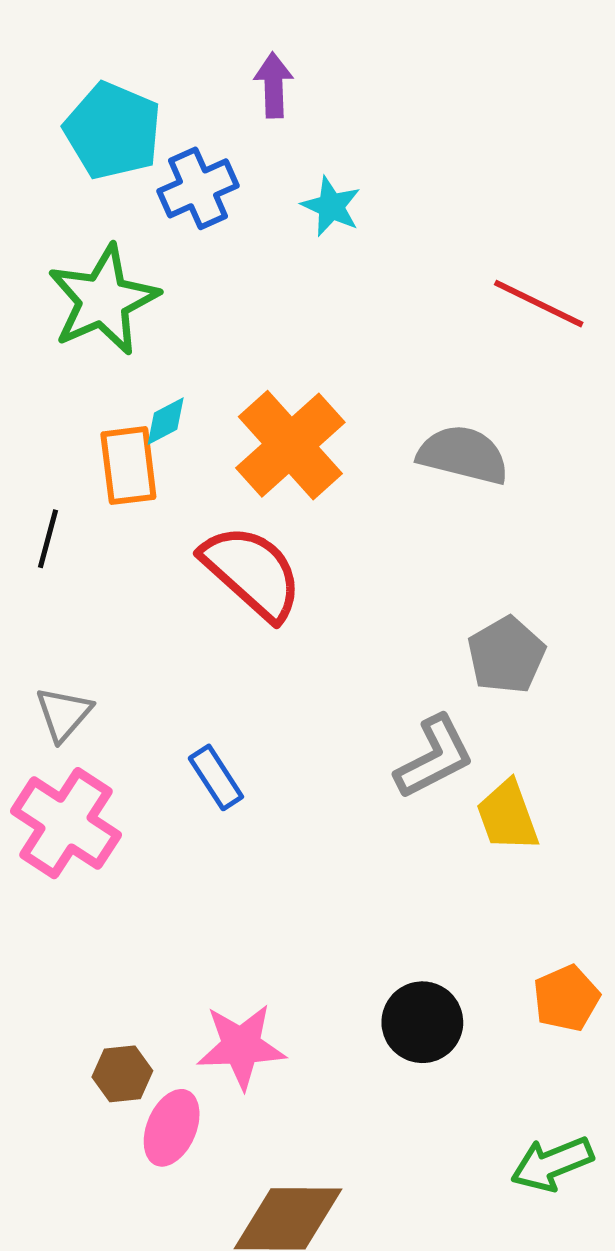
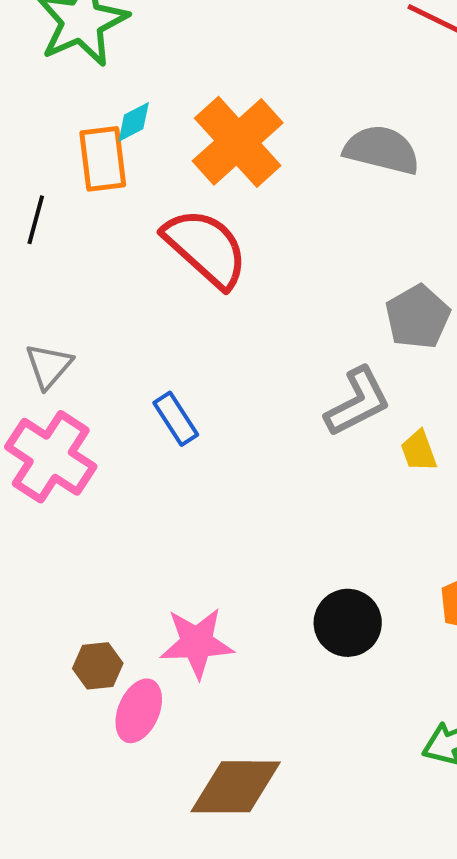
yellow trapezoid: (508, 816) -> (419, 451), size x0.7

